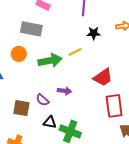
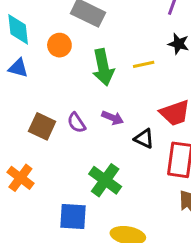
green arrow: (50, 61) -> (103, 67), turned 75
black triangle: (50, 122) -> (144, 139), moved

